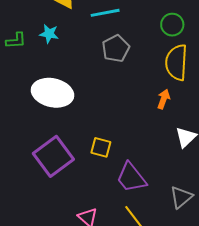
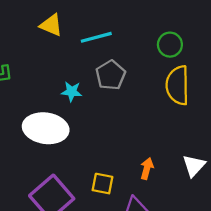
cyan star: (49, 34) -> (72, 92), moved
orange arrow: (164, 99) -> (147, 169), moved

